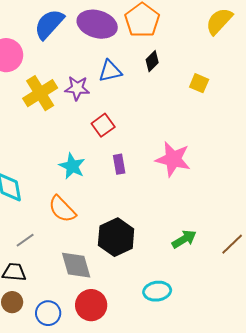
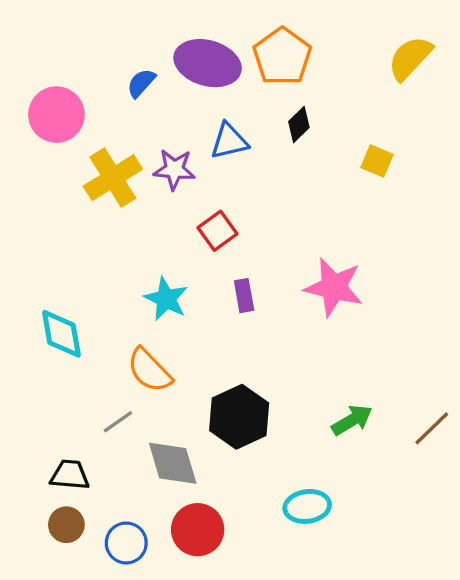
blue semicircle: (49, 24) -> (141, 83), moved, size x0.6
gray line: (25, 240) -> (118, 422), moved

